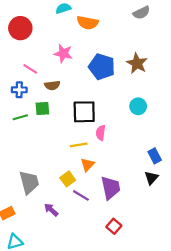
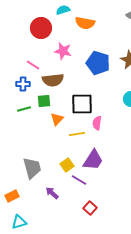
red circle: (20, 28) -> (41, 28), moved
brown semicircle: (52, 85) -> (53, 80), size x1.5
orange triangle: (87, 165) -> (57, 119), moved
purple trapezoid: (111, 188) -> (93, 160), moved, turned 45
red square: (114, 226) -> (90, 208), moved

